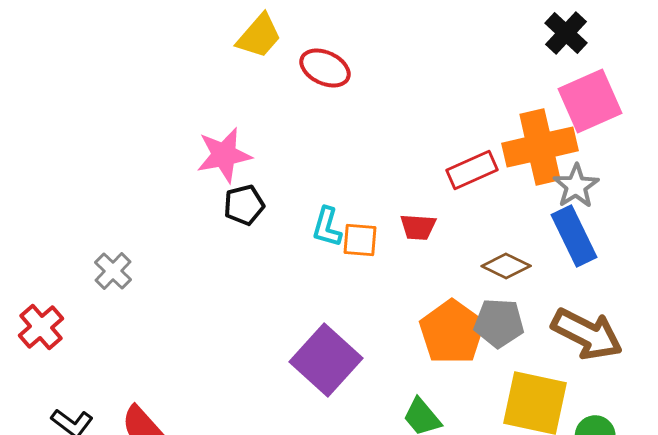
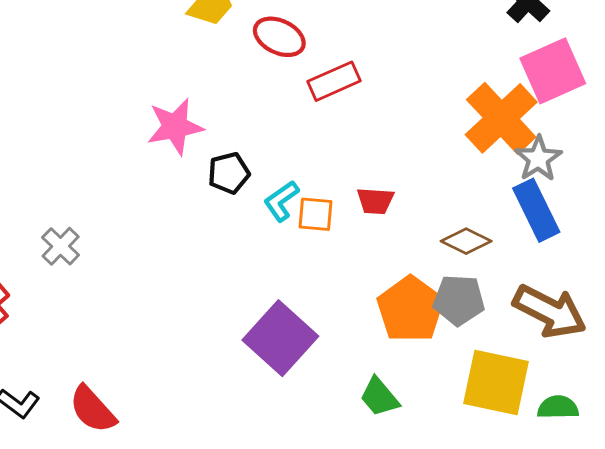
orange cross: (540, 147) -> (501, 118), turned -30
red rectangle: (472, 170) -> (334, 81), moved
black pentagon: (244, 205) -> (229, 173), moved
cyan L-shape: (327, 227) -> (281, 201), turned 39

